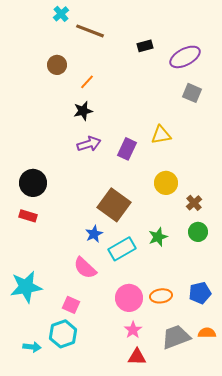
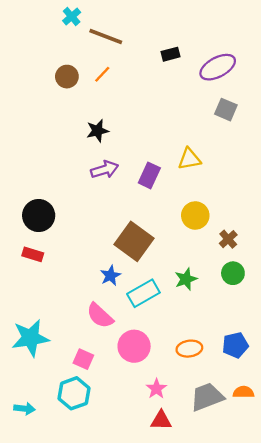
orange line: (87, 82) -> (102, 74), moved
pink circle: (129, 298) -> (134, 346), moved
cyan arrow: (32, 347) -> (25, 409), moved

